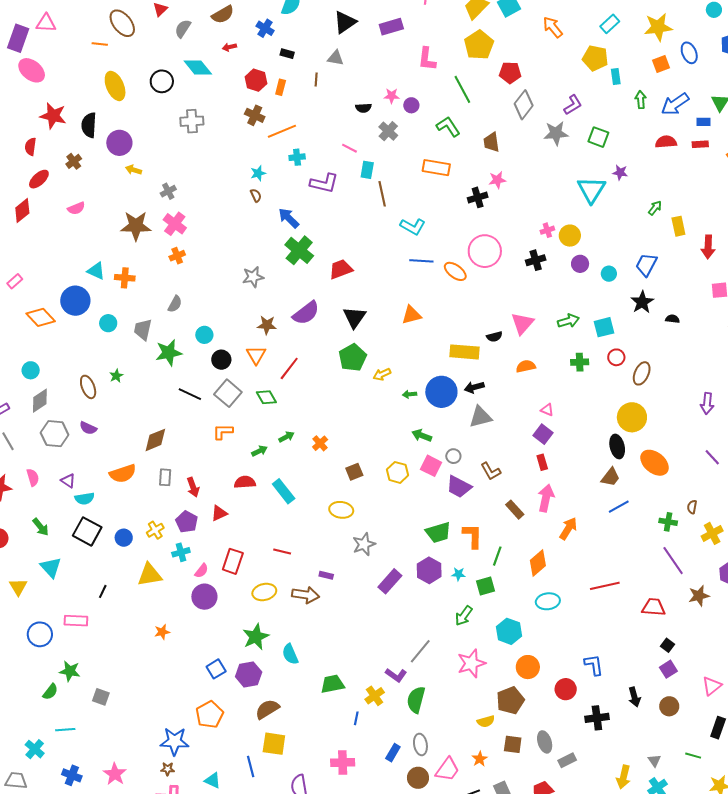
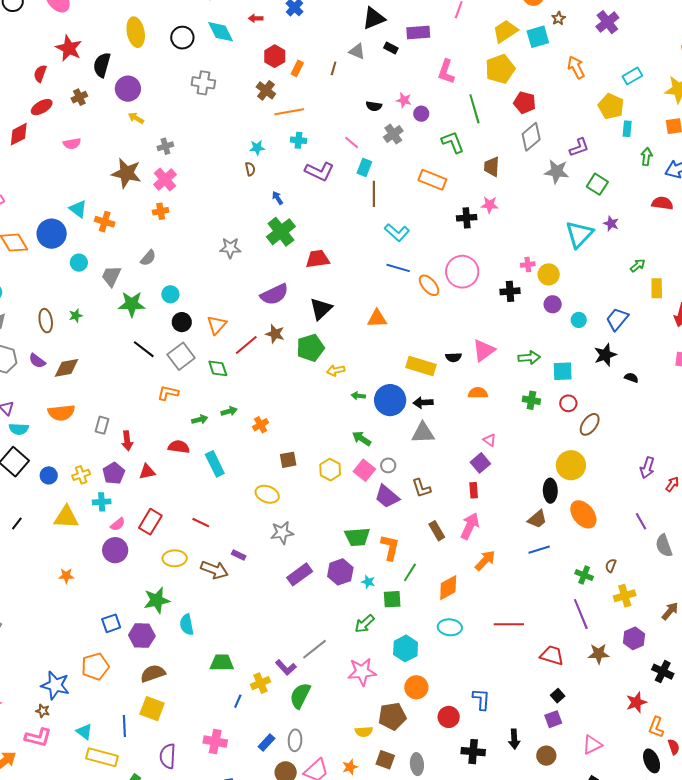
black rectangle: (287, 54) -> (391, 48), moved
blue arrow: (289, 218) -> (277, 198), size x0.6
brown star: (267, 325) -> (275, 334), moved
brown diamond: (155, 440) -> (66, 368), moved

